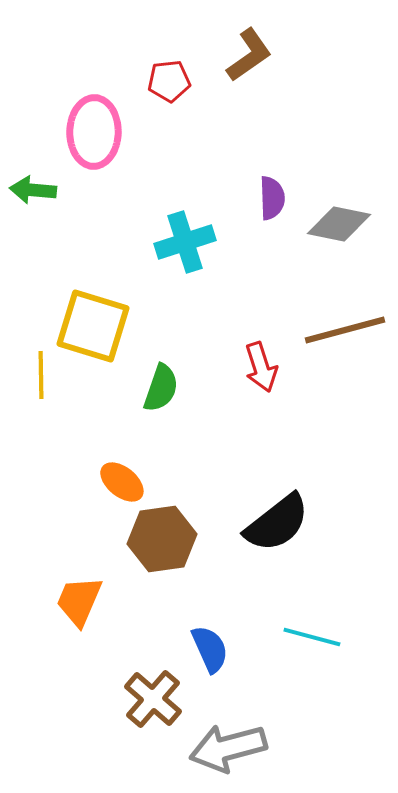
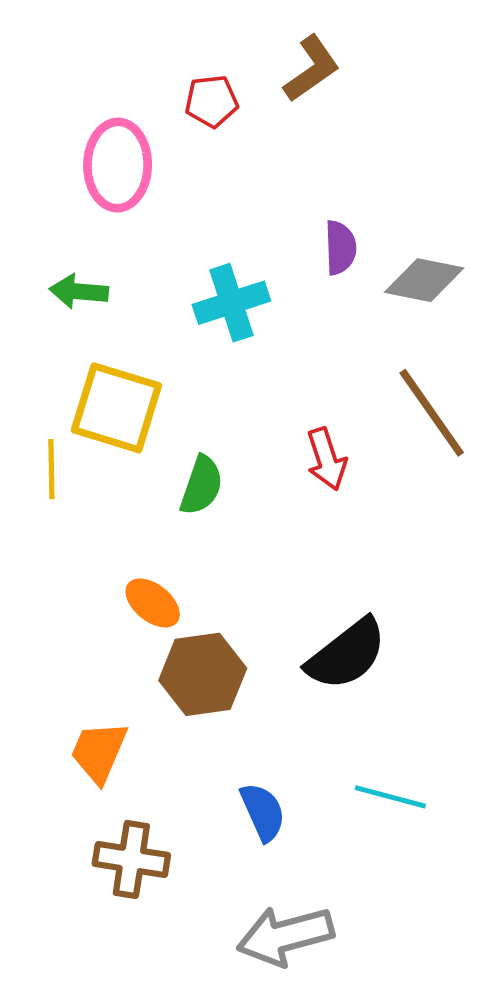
green arrow: (33, 190) -> (79, 291), moved
brown line: (345, 330) -> (432, 413), turned 70
brown cross: (153, 699) -> (131, 859), moved, turned -32

